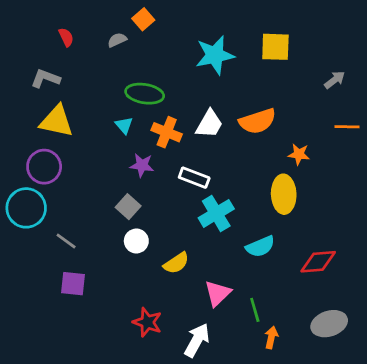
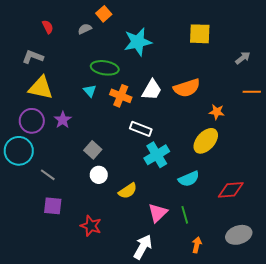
cyan star: (215, 55) -> (138, 42), moved
purple star: (142, 165) -> (63, 120), moved, turned 30
yellow ellipse: (284, 194) -> (206, 141), turned 44
green line: (255, 310) -> (185, 215), moved
red star: (147, 322) -> (91, 226), moved

